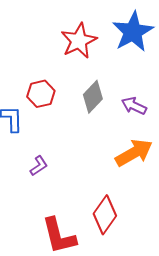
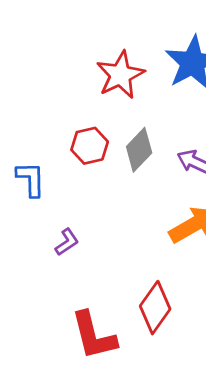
red hexagon: (41, 94) -> (90, 146), moved

